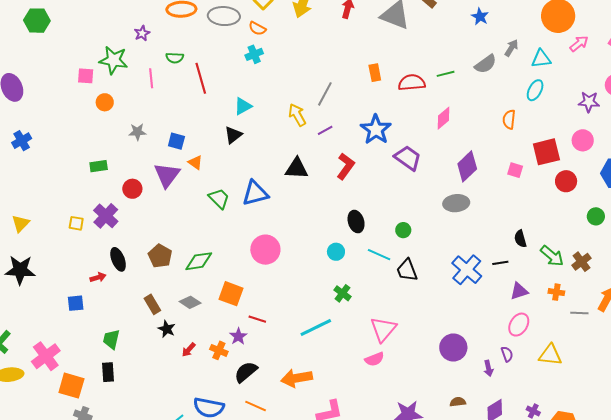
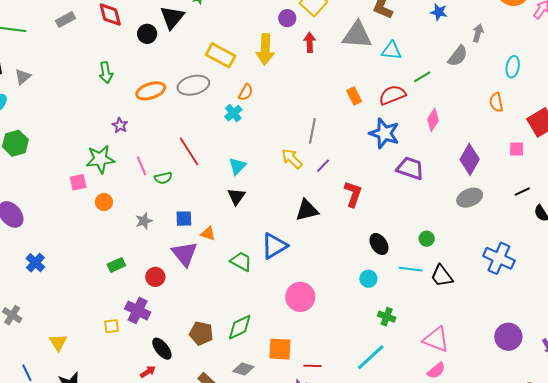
orange semicircle: (257, 28) -> (246, 92), moved, turned -72
green semicircle: (175, 58) -> (163, 178), moved
cyan triangle: (541, 59) -> (391, 51), moved, turned 30
blue star: (376, 129) -> (384, 133), moved
black line: (500, 263) -> (522, 192), moved
pink triangle: (383, 329) -> (436, 339), turned -32

